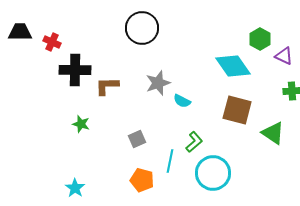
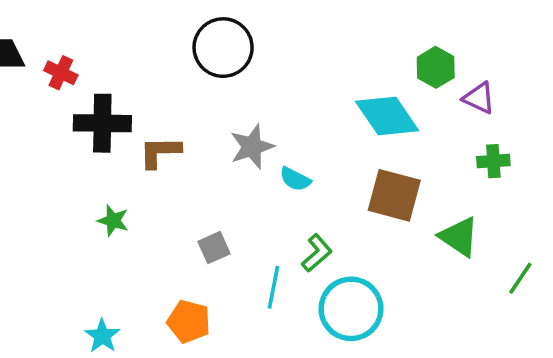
orange pentagon: (142, 180) -> (189, 321), moved

